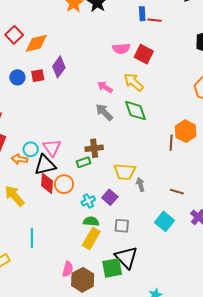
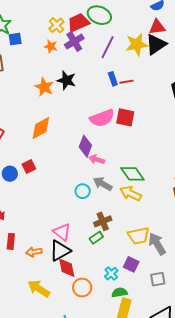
orange diamond: (36, 43) -> (41, 128), moved
pink semicircle: (121, 49) -> (102, 118), size x1.4
purple diamond: (59, 67) -> (85, 146), moved
yellow arrow: (134, 82) -> (131, 193), moved
cyan circle: (31, 149) -> (83, 191), moved
orange circle: (64, 184) -> (82, 288), moved
gray arrow: (140, 185) -> (157, 244), size x1.6
gray square: (122, 226) -> (158, 279), moved

